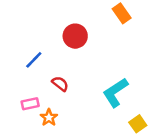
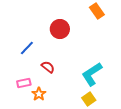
yellow square: (138, 124) -> (89, 99), moved

